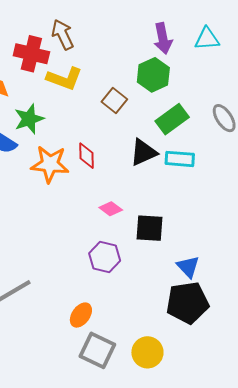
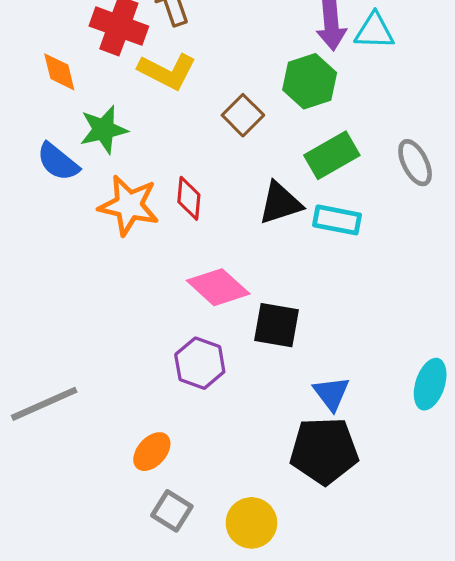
cyan triangle: (207, 39) -> (374, 31), moved
pink diamond: (111, 209) -> (218, 287), size x1.6
gray square: (97, 350) -> (172, 511), size x0.7

